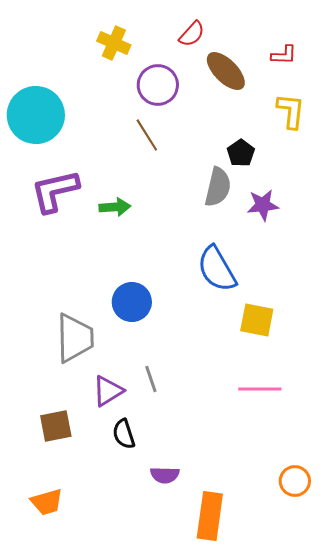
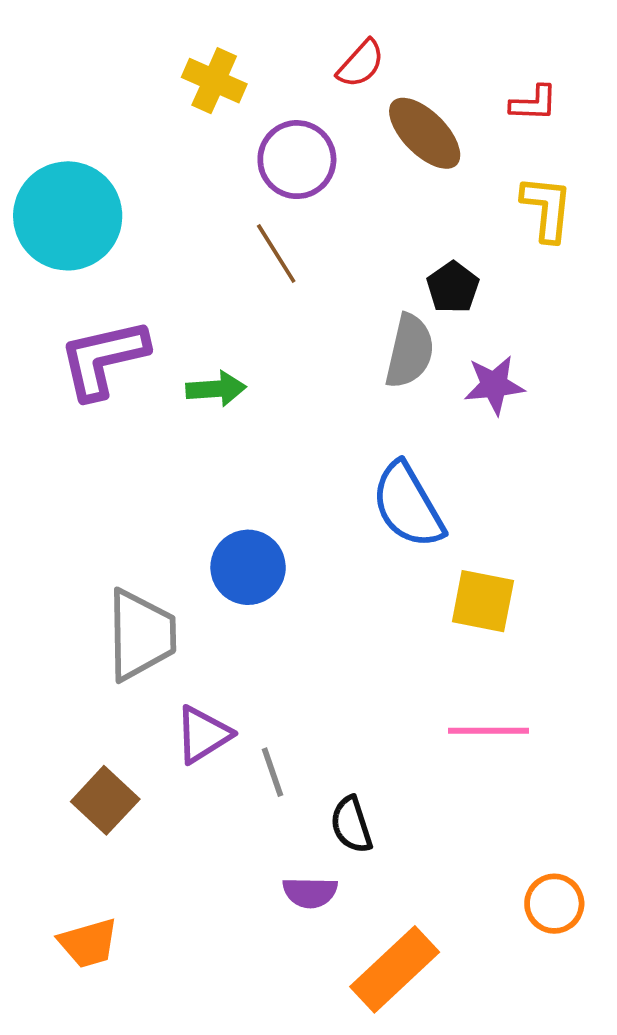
gray line: (151, 379) -> (272, 772), moved
brown square: (56, 426) -> (105, 800), turned -36
black semicircle: (124, 434) -> (351, 825), moved
orange rectangle: (210, 516) -> (395, 969), turned 39

